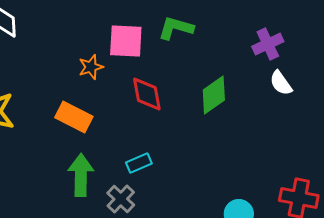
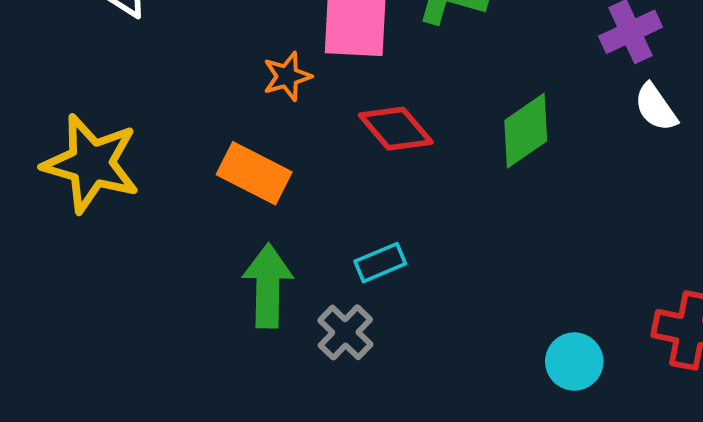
red diamond: (147, 94) -> (396, 129), turned -30

